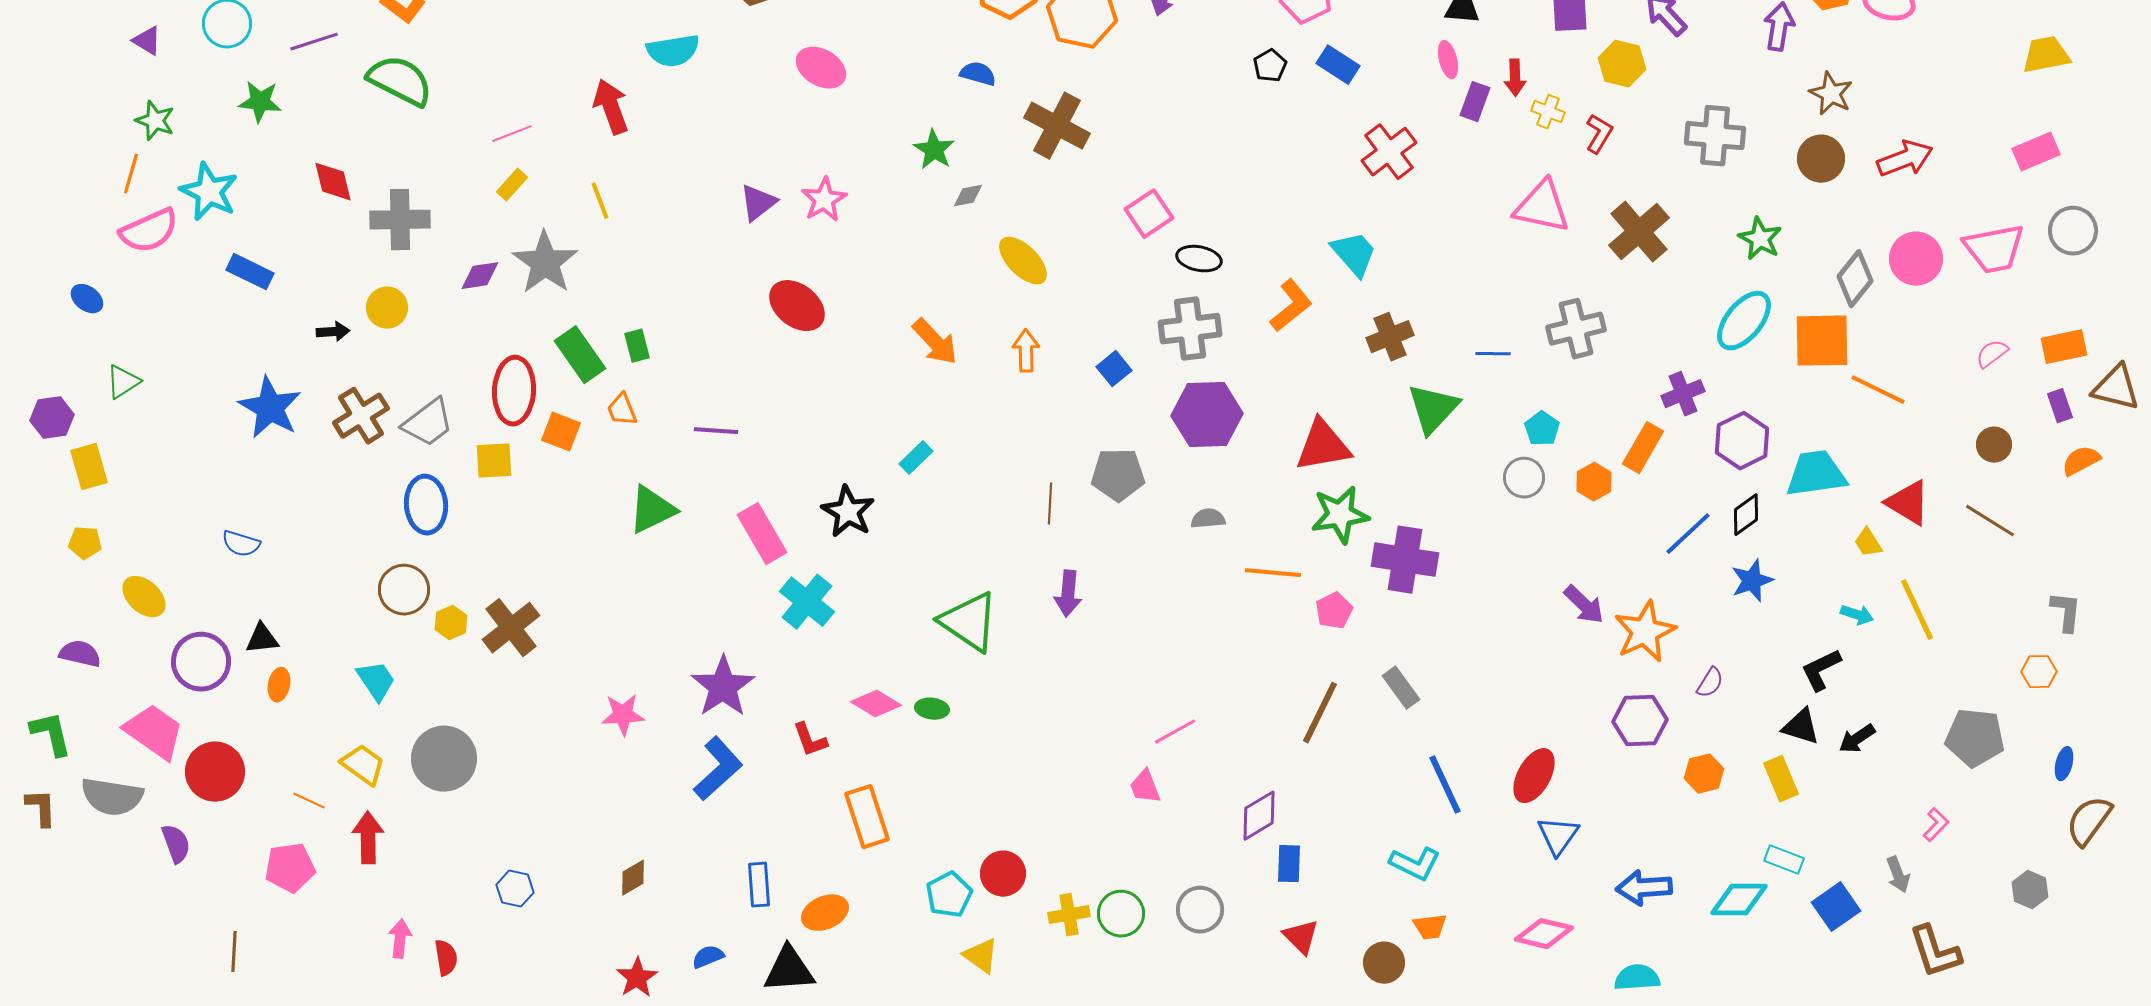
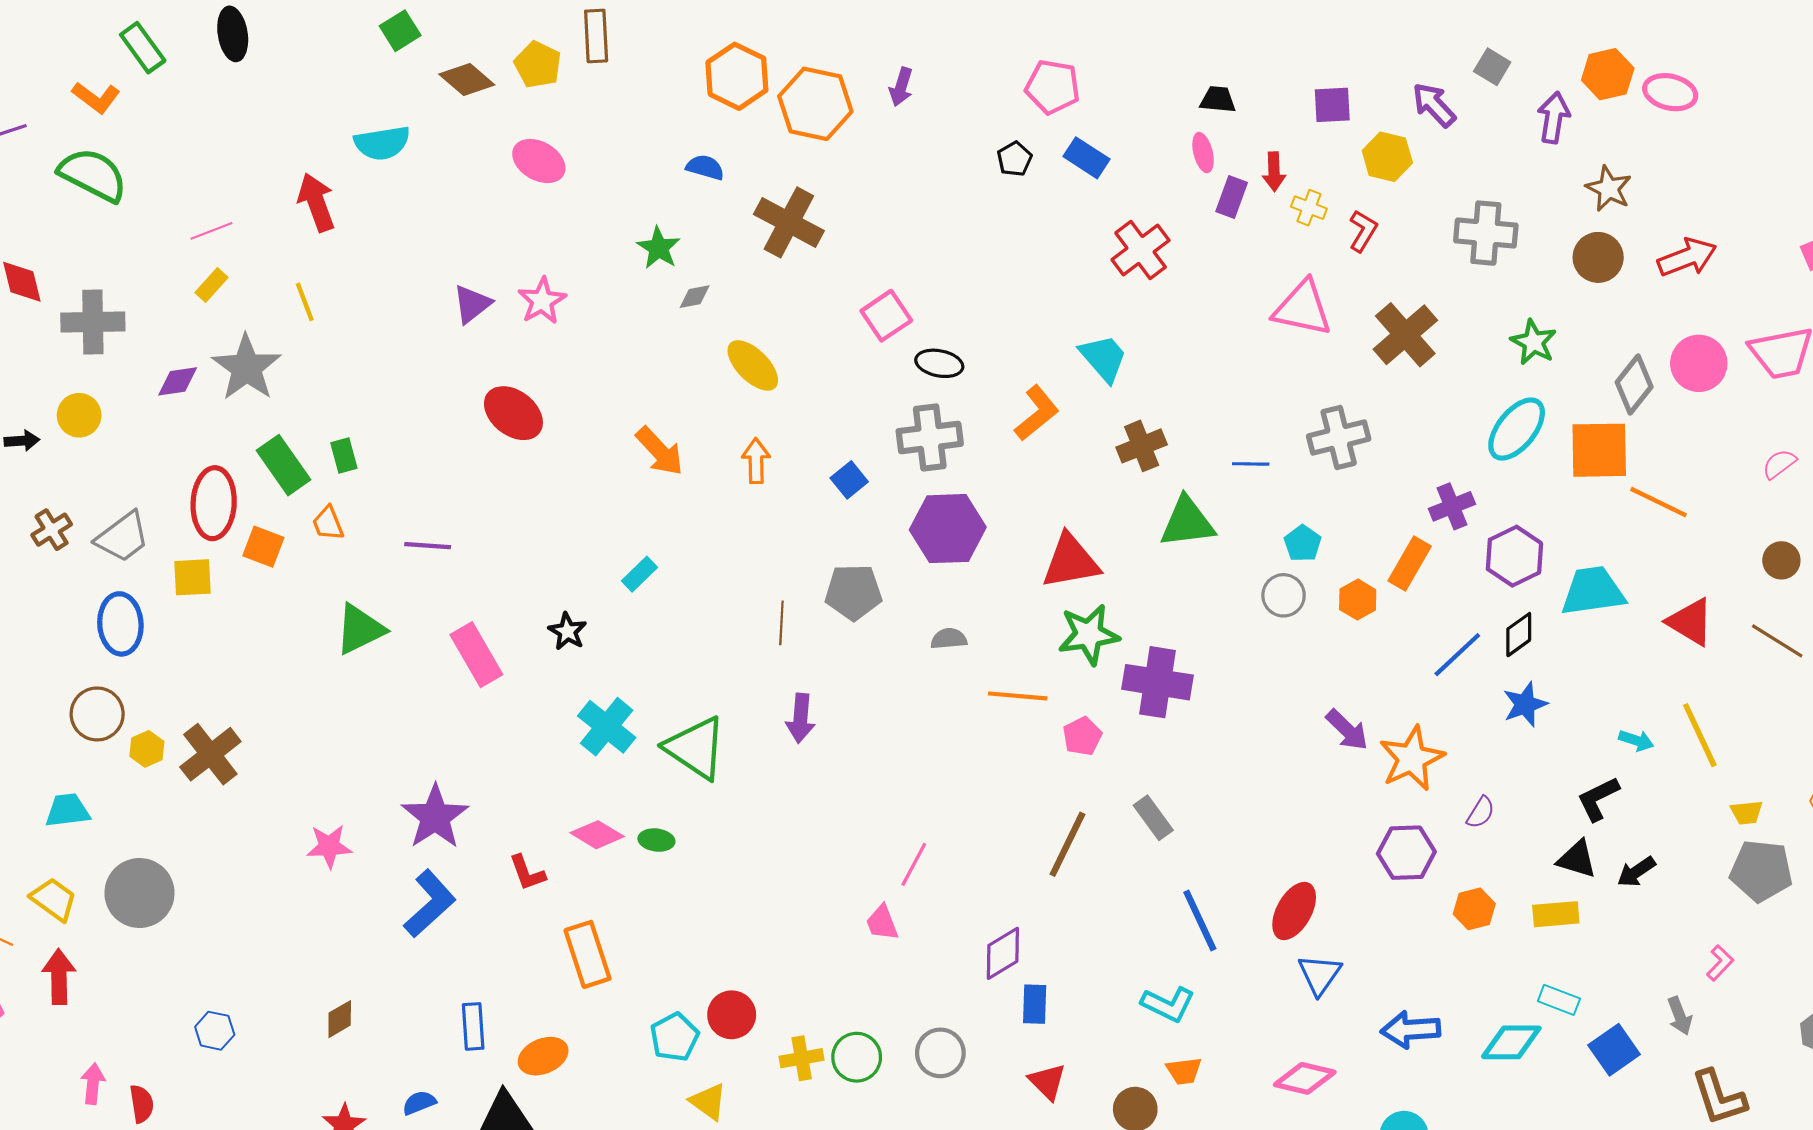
green triangle: (1433, 409) -> (1187, 522), turned 40
brown cross: (361, 416) -> (52, 530), size x0.7
black star: (848, 512) -> (567, 631), size x0.7
yellow trapezoid: (1868, 543) -> (1746, 812), moved, turned -64
cyan cross: (807, 602) -> (607, 727), moved
cyan trapezoid: (376, 681) -> (67, 810), turned -63
pink line: (1175, 732) -> (914, 864), turned -33
yellow rectangle: (1781, 779) -> (1556, 914), turned -72

